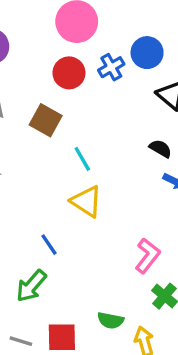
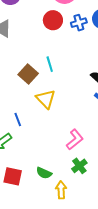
brown square: (46, 120) -> (28, 74), moved
cyan line: (82, 159) -> (50, 64), moved

